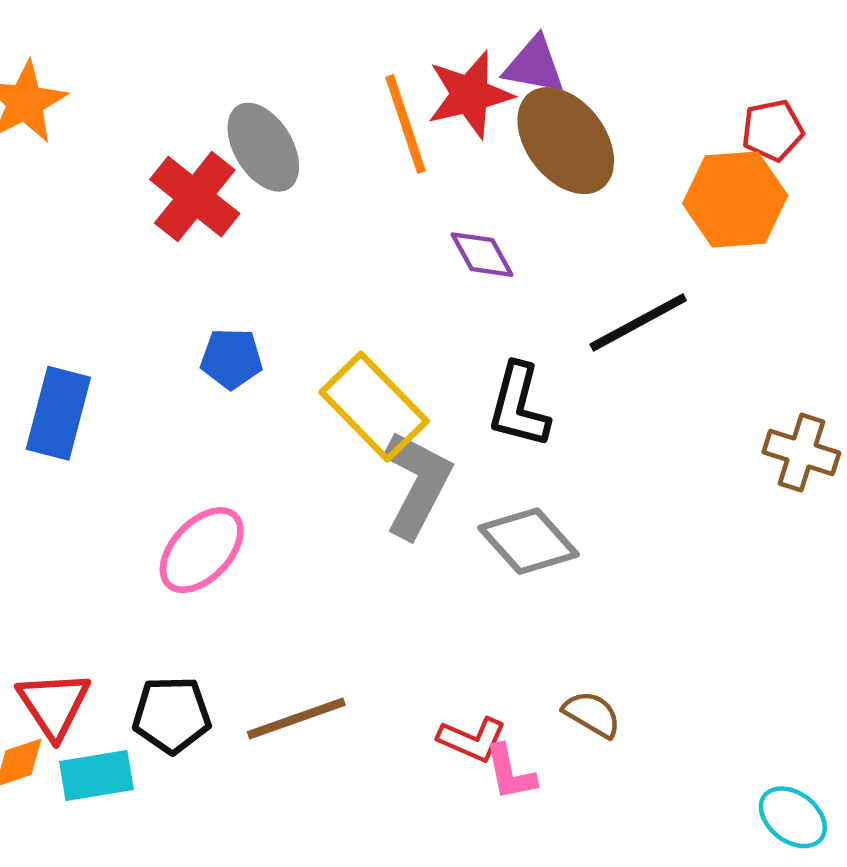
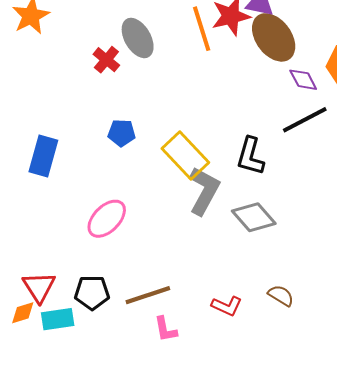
red cross: (195, 197) -> (106, 60), size x0.7
purple diamond: (482, 255) -> (303, 80), moved
pink L-shape: (510, 773) -> (166, 329), moved

